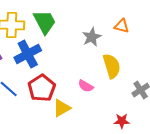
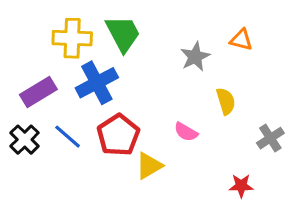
yellow semicircle: (112, 66) -> (226, 101), size x0.7

